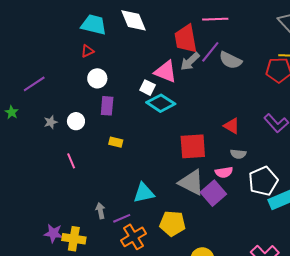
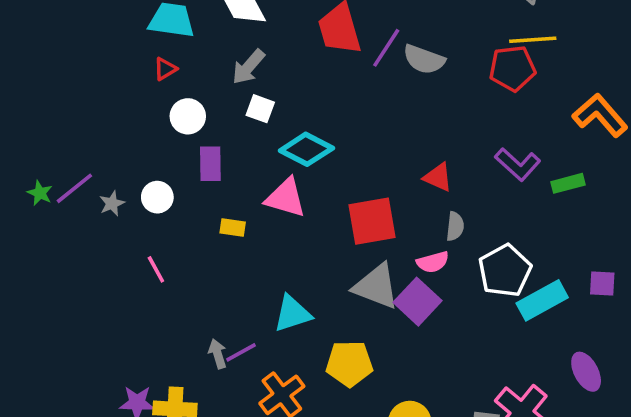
gray arrow: (190, 61) -> (248, 67), moved
pink triangle: (166, 72) -> (286, 198), moved
purple line: (34, 84) -> (74, 188), moved
white square: (148, 88) -> (260, 109), moved
gray semicircle: (238, 154) -> (455, 226), turned -84
purple line: (122, 218) -> (241, 352), moved

